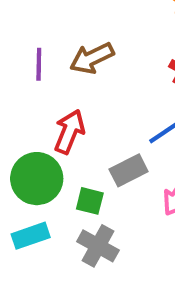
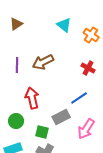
red arrow: (69, 132) -> (32, 98), turned -35
green circle: (37, 179) -> (16, 121), size x0.6

